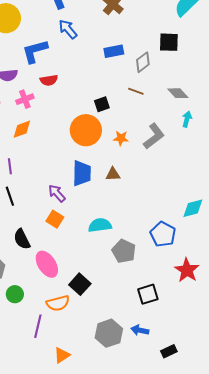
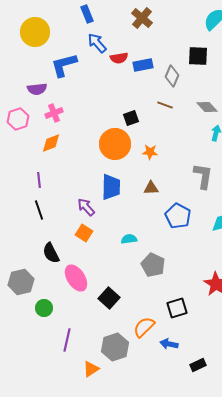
gray diamond: (143, 62) -> (172, 76), turned -30
red semicircle: (49, 80) -> (119, 58), moved
gray L-shape: (154, 136) -> (203, 176), moved, turned -44
brown triangle: (113, 174) -> (151, 188), moved
cyan semicircle: (100, 225) -> (129, 239), size x0.7
blue pentagon: (163, 234) -> (178, 216), moved
orange semicircle: (58, 303) -> (144, 327), moved, turned 150
gray hexagon: (109, 333) -> (115, 347), moved

